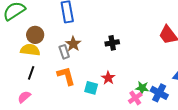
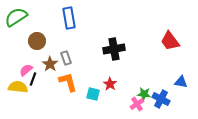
black cross: (112, 43) -> (114, 49), size x1.5
brown star: (73, 44) -> (50, 64), moved
yellow semicircle: (30, 50) -> (18, 87), moved
pink semicircle: (24, 97) -> (26, 70), moved

